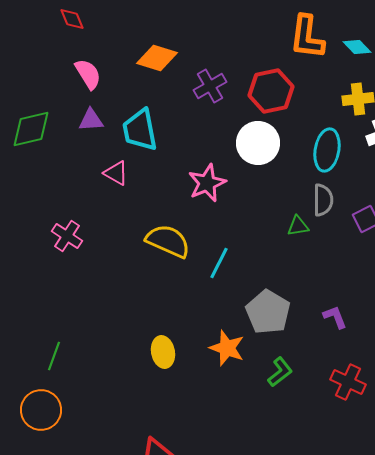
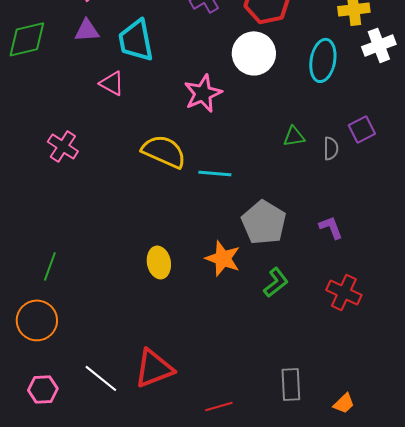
gray semicircle: (323, 200) -> (331, 148), moved, size x0.7
cyan line: (219, 263) -> (215, 173), turned 68

